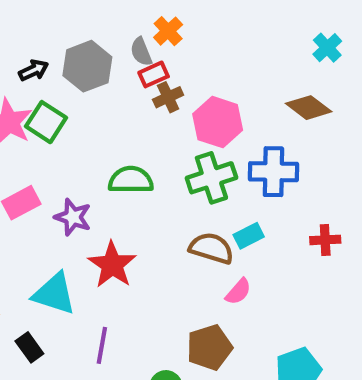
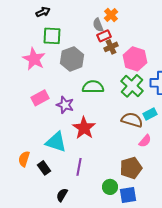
gray hexagon: (87, 66) -> (72, 59), moved
black arrow: (34, 70) -> (43, 12), moved
green square: (46, 122) -> (52, 36), moved, turned -30
green cross: (211, 178) -> (132, 86), turned -30

